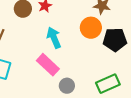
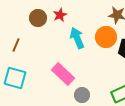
cyan arrow: (54, 38) -> (77, 38), moved

